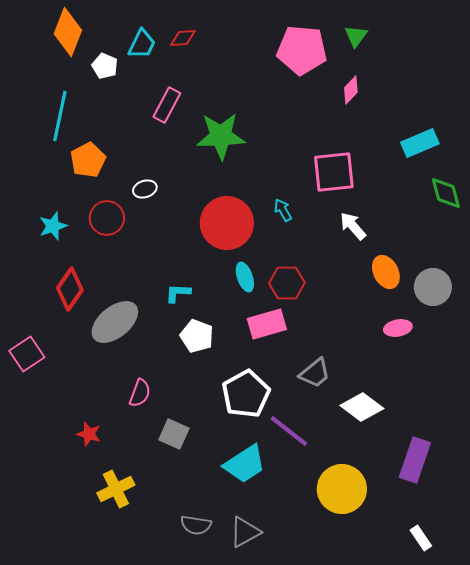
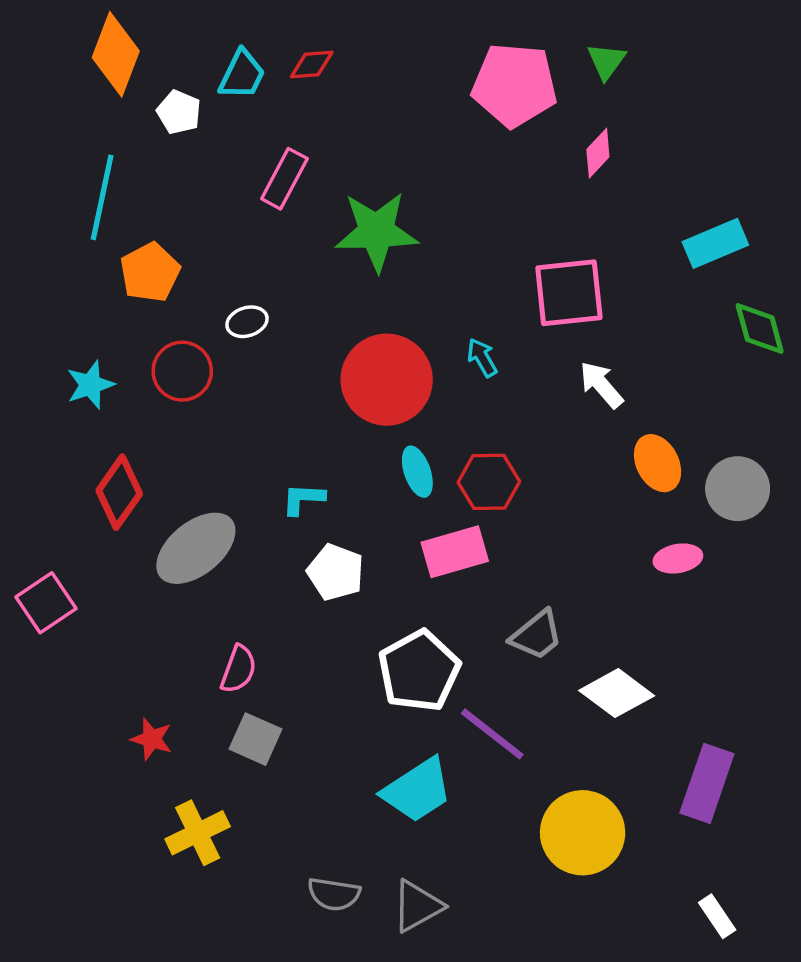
gray square: (174, 434) -> (256, 739), moved

